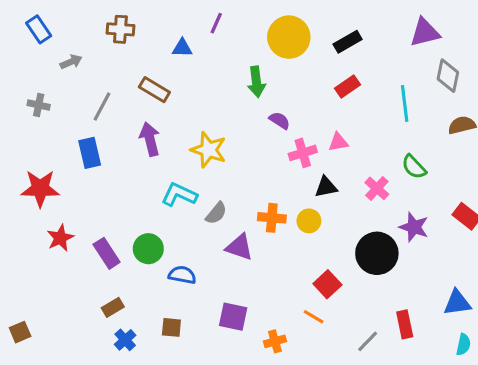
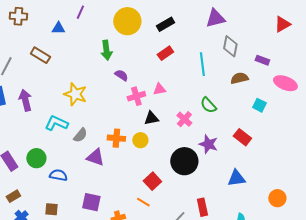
purple arrow: (150, 139) -> (25, 100), moved
blue triangle: (457, 303) -> (236, 178), moved

